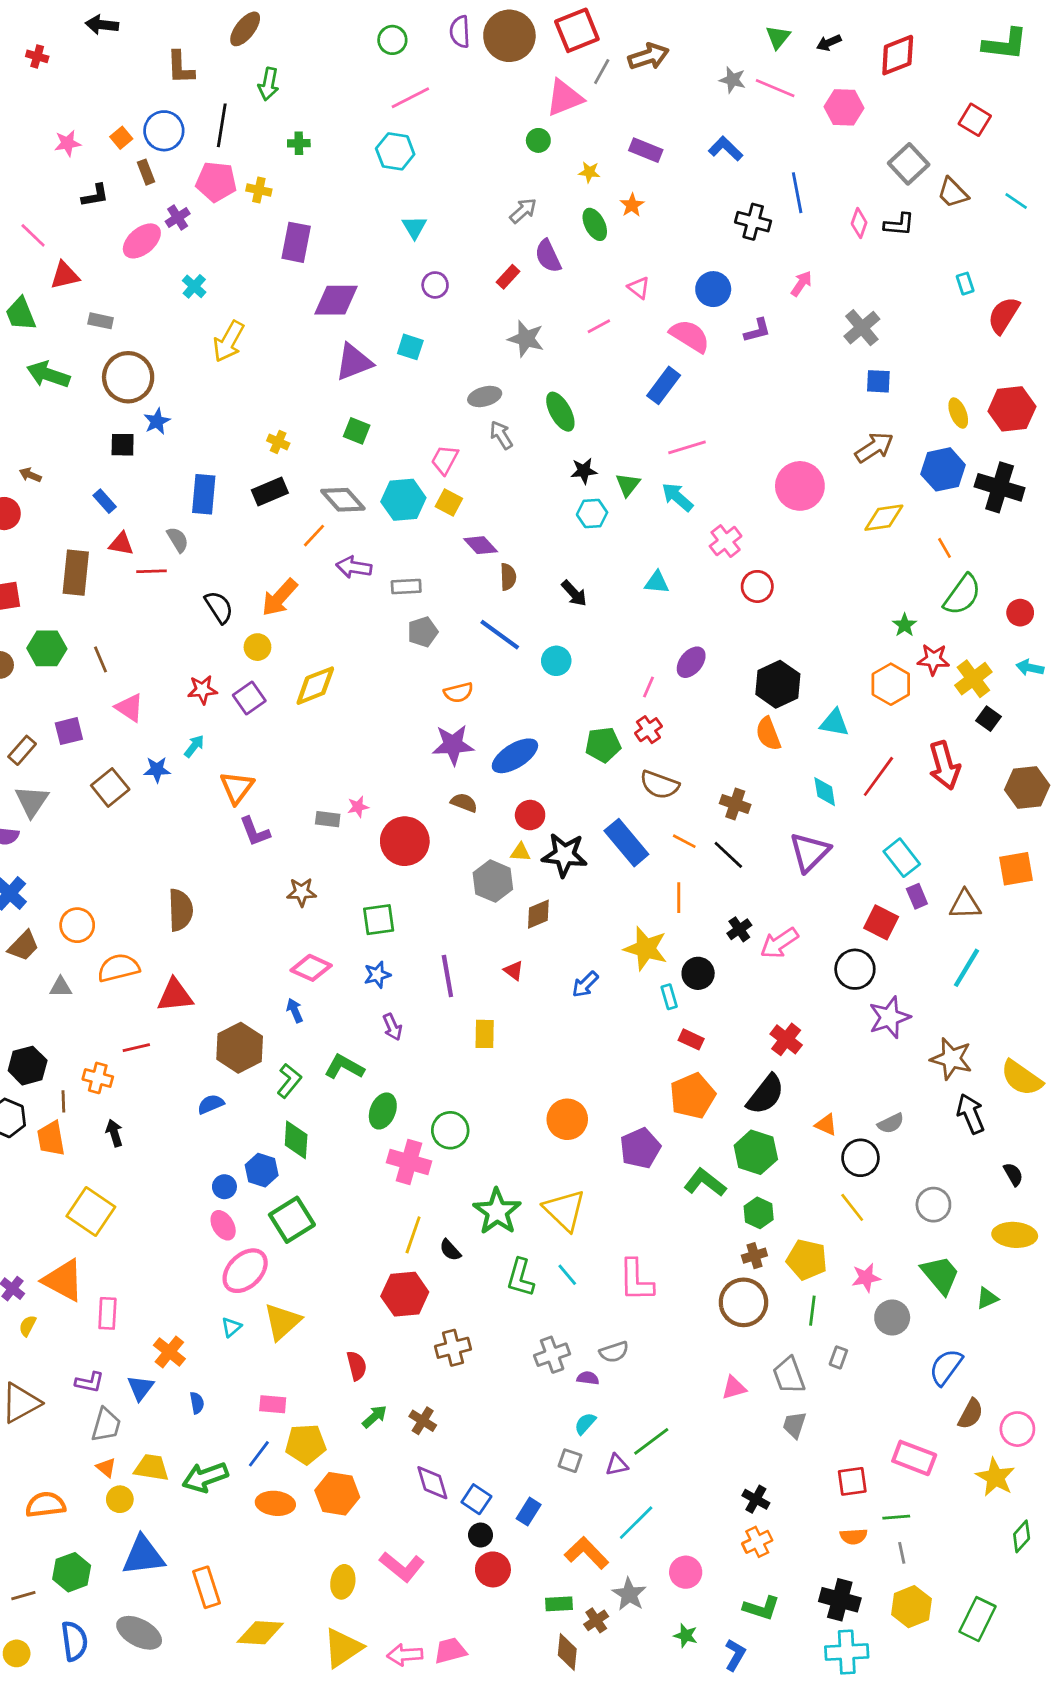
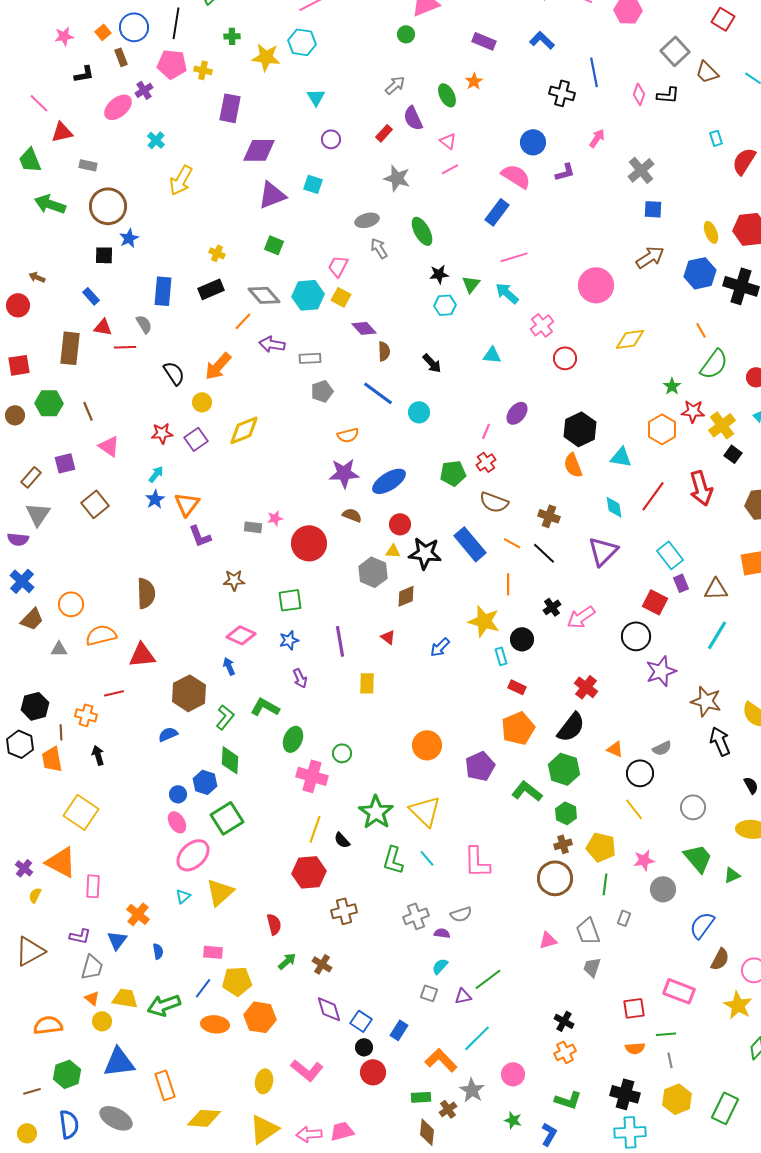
yellow star: (589, 172) -> (266, 57), moved, size x1.8
pink triangle: (639, 288) -> (448, 141), moved
yellow diamond: (884, 518) -> (630, 339), moved
blue star: (157, 770) -> (155, 499), moved, turned -30
green circle: (450, 1130) -> (342, 753), size x0.7

